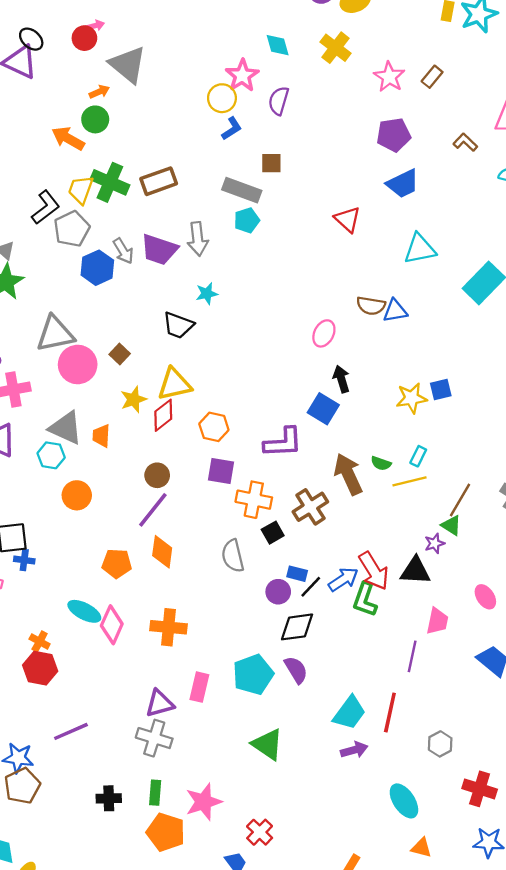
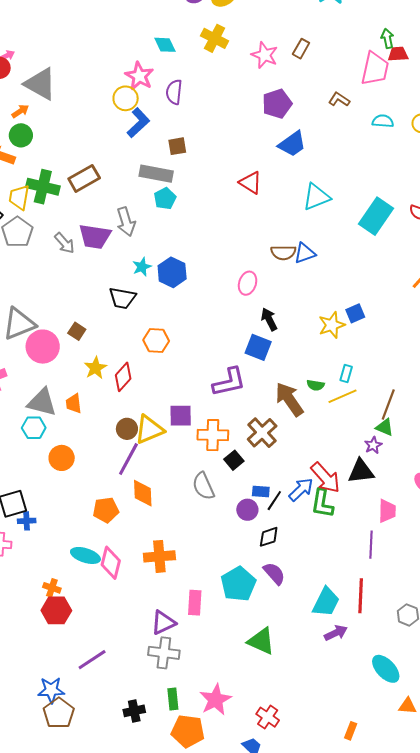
blue L-shape: (232, 129) -> (138, 123), size x1.4
blue hexagon: (97, 268) -> (172, 272), moved
yellow triangle: (174, 384) -> (149, 430), moved
orange hexagon: (214, 427) -> (156, 340), moved
black diamond: (297, 627) -> (269, 537), size x0.7

